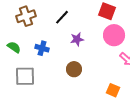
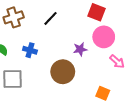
purple star: (77, 39) -> (80, 49), moved
brown circle: (74, 69) -> (63, 72), size x1.5

